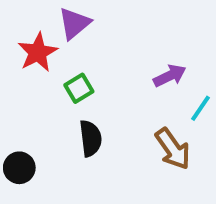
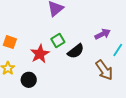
red star: (38, 52) -> (40, 54), moved
black semicircle: (91, 138) -> (76, 51), moved, turned 60

